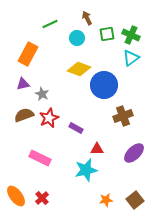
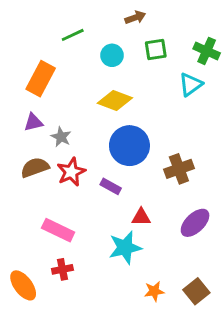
brown arrow: (87, 18) -> (135, 17), moved, turned 96
green cross: (131, 35) -> (207, 51), moved
blue circle: (104, 85) -> (129, 146), moved
red cross: (42, 198) -> (62, 269), moved, turned 32

